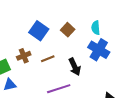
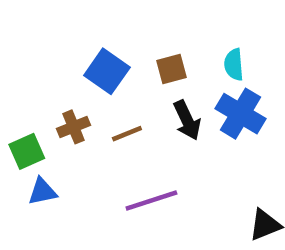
brown square: (68, 30) -> (171, 69), turned 32
black arrow: (75, 67) -> (187, 120), moved

